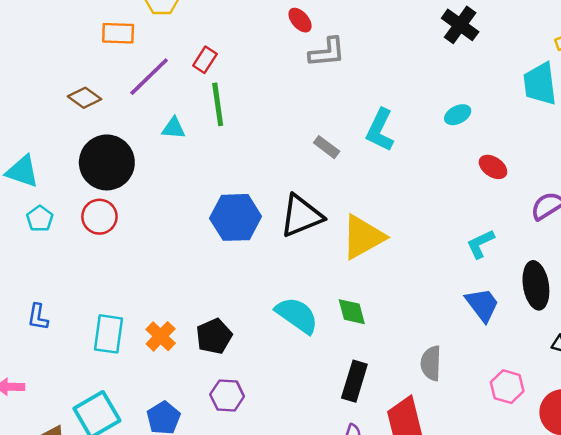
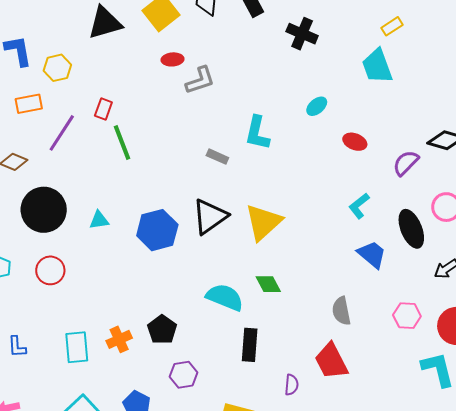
red ellipse: (300, 20) -> (173, 59), turned -40
cyan triangle: (174, 128) -> (99, 220), moved
red circle: (99, 217) -> (50, 270), moved
orange cross: (161, 336) -> (119, 339), turned 35
black rectangle: (354, 381) -> (250, 345), moved

